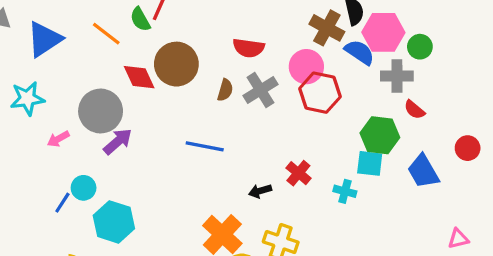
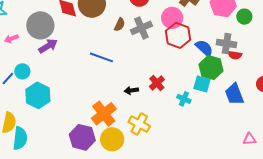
blue semicircle: (360, 52) -> (204, 48), moved
gray cross: (397, 76) -> (227, 43), moved
red semicircle: (414, 110) -> (235, 55), turned -40

